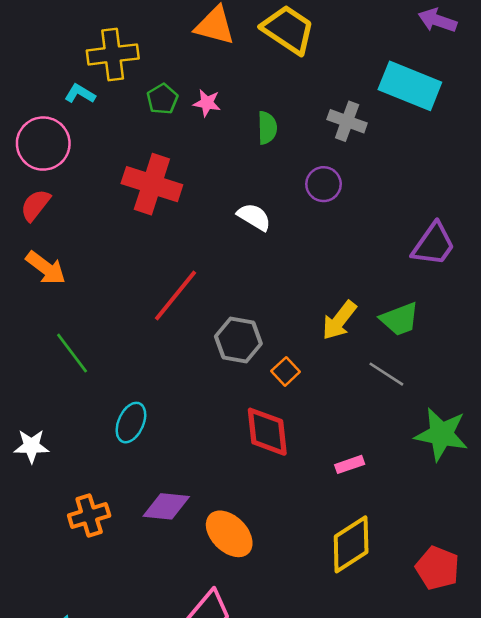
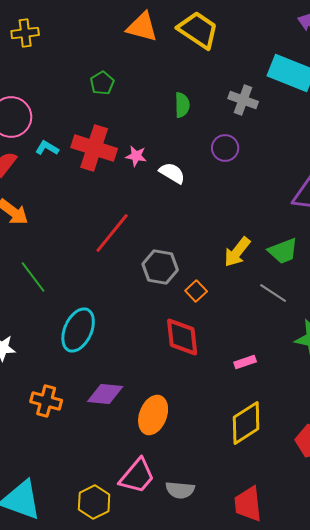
yellow cross: (113, 54) -> (25, 33), moved, size x0.7
cyan L-shape: (80, 94) -> (47, 148), moved
pink star: (207, 103) -> (136, 156), moved
cyan ellipse: (131, 423) -> (78, 330), size x1.4
orange cross: (89, 516) -> (46, 401), turned 32
orange ellipse: (229, 534) -> (153, 415), turned 66

